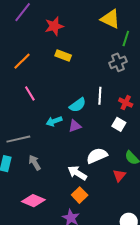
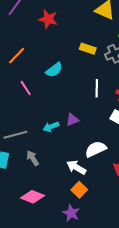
red star: (54, 26) -> (48, 19), turned 30
yellow rectangle: (63, 55) -> (88, 49), moved
cyan semicircle: (78, 105) -> (54, 70), moved
cyan arrow: (54, 121) -> (51, 127), moved

